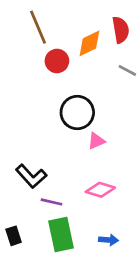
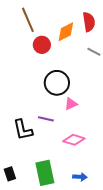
black L-shape: (31, 176) -> (23, 130), turned 30
purple line: (52, 202) -> (46, 119), moved

